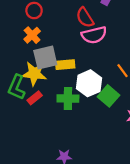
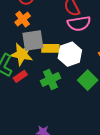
white hexagon: (89, 83) -> (70, 54), moved
green cross: (68, 99) -> (50, 79), turned -30

